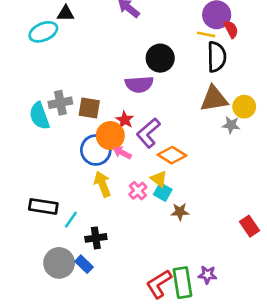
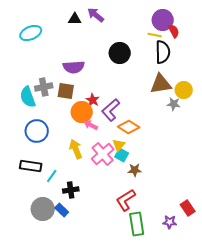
black triangle: (66, 13) -> (75, 19), moved
purple semicircle: (139, 84) -> (74, 67), moved
blue circle: (96, 150) -> (37, 131), moved
yellow triangle: (159, 179) -> (119, 145), turned 32
pink cross: (138, 191) -> (103, 154), size x1.6
red rectangle: (249, 226) -> (188, 208), moved
purple star: (207, 275) -> (170, 222), moved
red L-shape: (159, 284) -> (126, 200), moved

